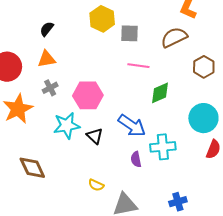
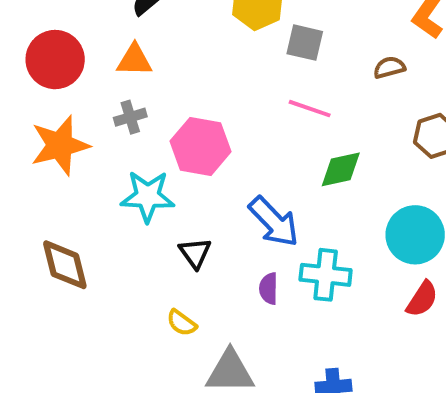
brown semicircle: (174, 37) -> (389, 67), size x0.6
black triangle: (95, 136) -> (195, 253), moved

